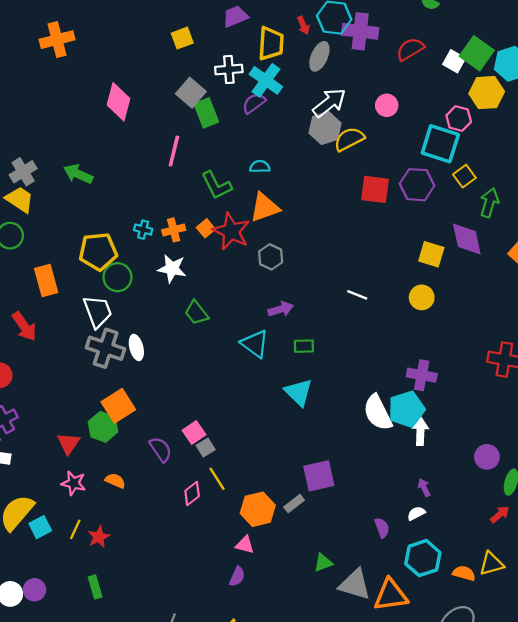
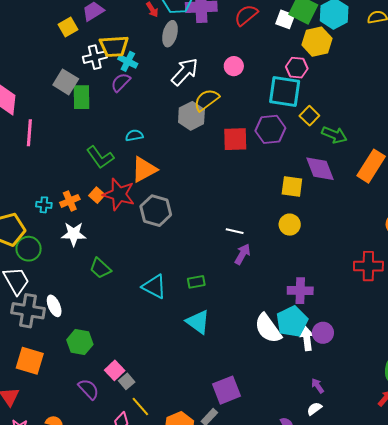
yellow square: (182, 38) -> (68, 27), moved
yellow trapezoid: (271, 44) -> (114, 46), moved, turned 92
cyan cross: (266, 80) -> (128, 61), size x0.7
green rectangle: (206, 113) -> (82, 97), turned 30
gray hexagon: (325, 128) -> (191, 116), moved
pink line: (174, 151) -> (29, 133), moved
green arrow: (489, 203) -> (334, 135), turned 105
gray hexagon: (271, 257) -> (156, 211), size x1.4
purple arrow: (281, 309) -> (242, 254), moved, turned -35
orange square: (118, 406) -> (30, 361), moved, turned -32
green hexagon: (103, 427) -> (80, 342), moved
purple circle: (487, 457) -> (323, 333), moved

